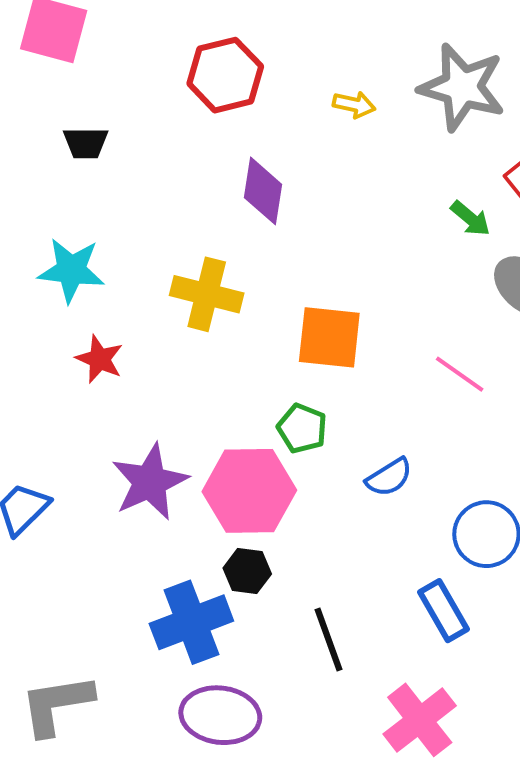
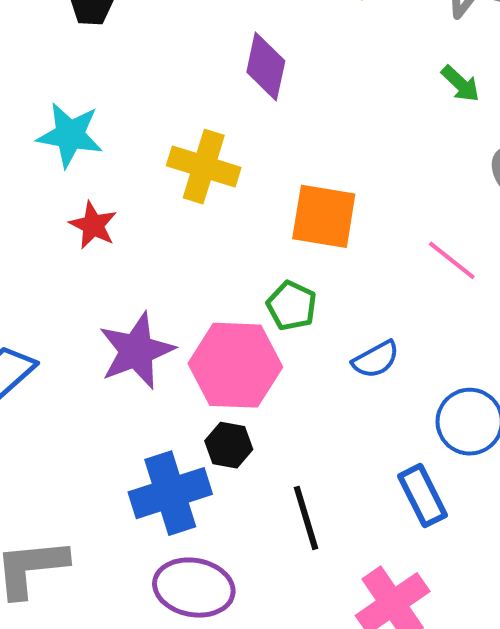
green arrow: (470, 218) -> (460, 84), moved

